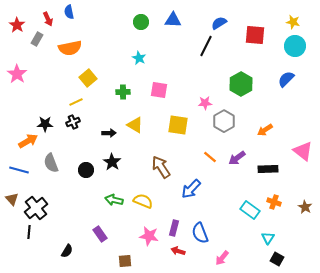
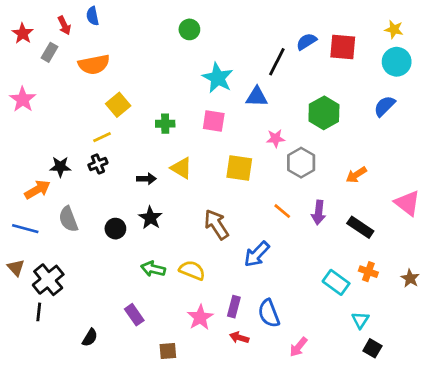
blue triangle: (173, 20) -> (257, 97), moved
blue semicircle: (219, 23) -> (306, 42), moved
cyan star: (139, 58) -> (218, 78), moved, size x1.6
purple arrow: (237, 158) -> (319, 212), turned -48
black rectangle: (268, 169) -> (360, 227), turned 36
pink star: (149, 236) -> (200, 317), turned 30

